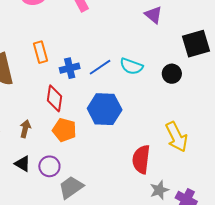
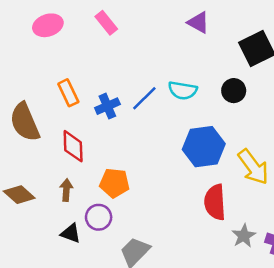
red diamond: (55, 98) -> (73, 146), moved
blue hexagon: (105, 109) -> (204, 147), moved
purple circle: (49, 166) -> (99, 217), moved

